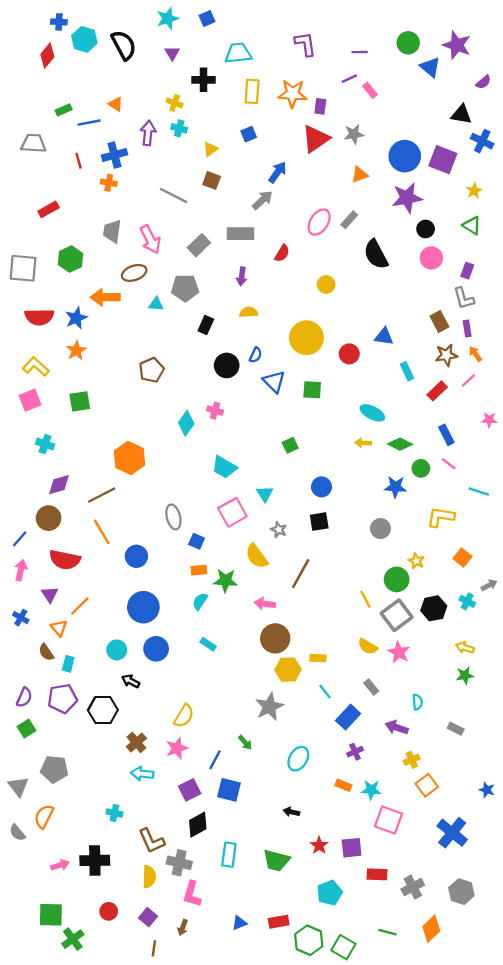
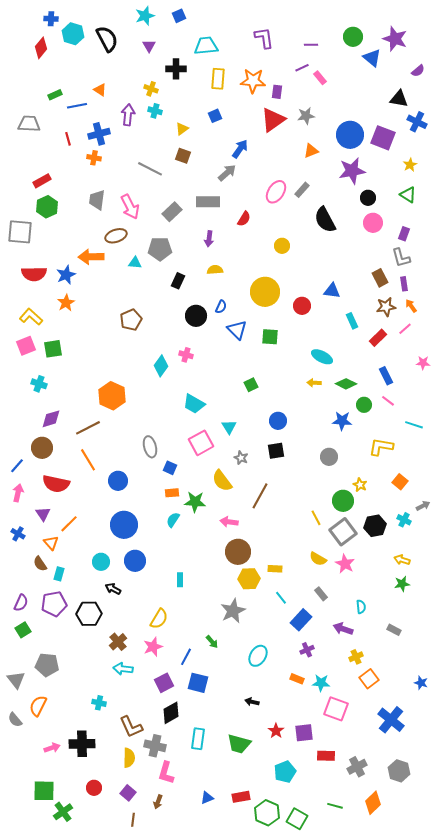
green hexagon: (71, 259) -> (47, 207), moved
green square: (80, 401) -> (53, 349), moved
cyan rectangle: (208, 644) -> (180, 580), moved, turned 56

